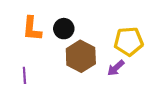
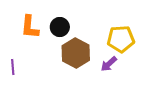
purple line: (24, 75) -> (13, 67), moved

